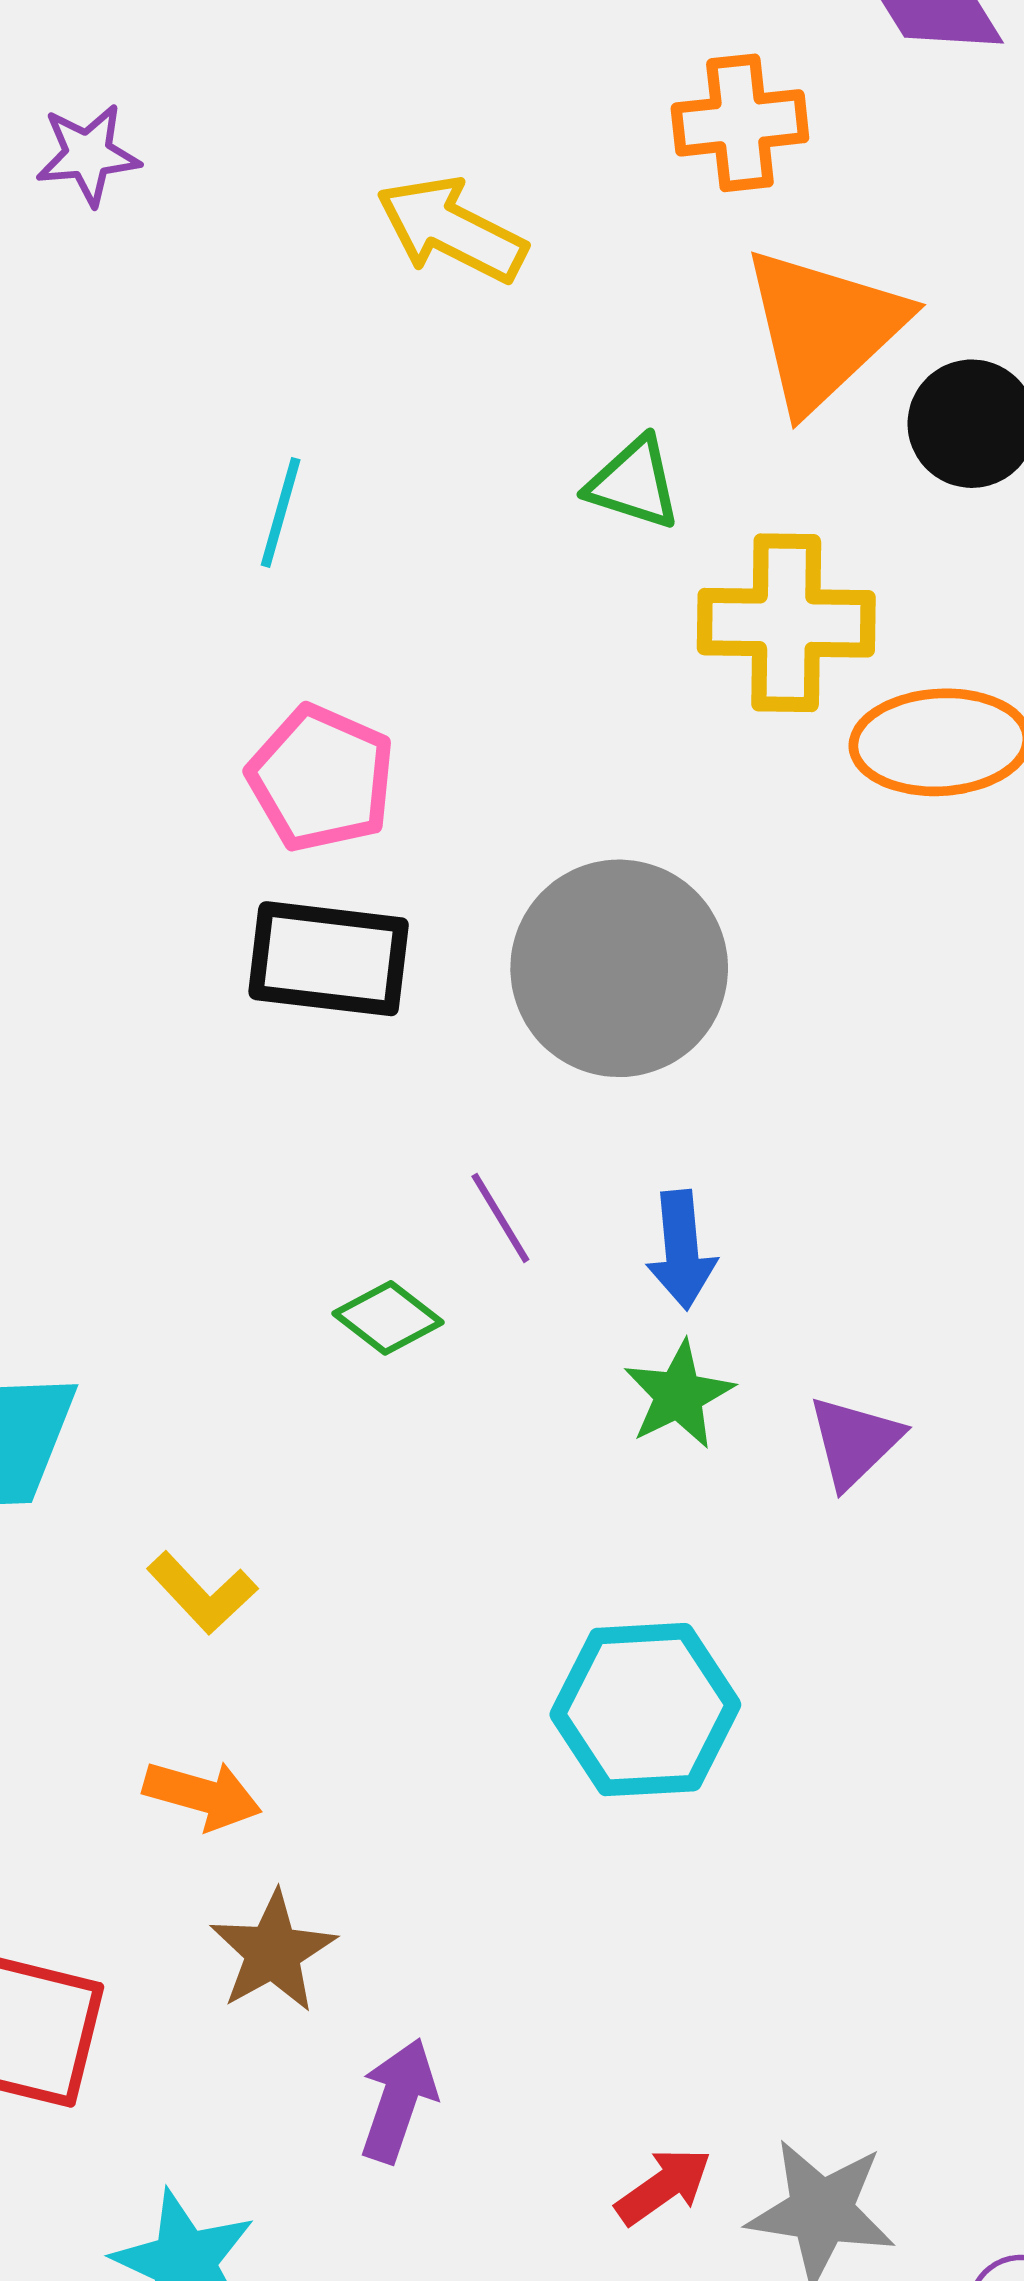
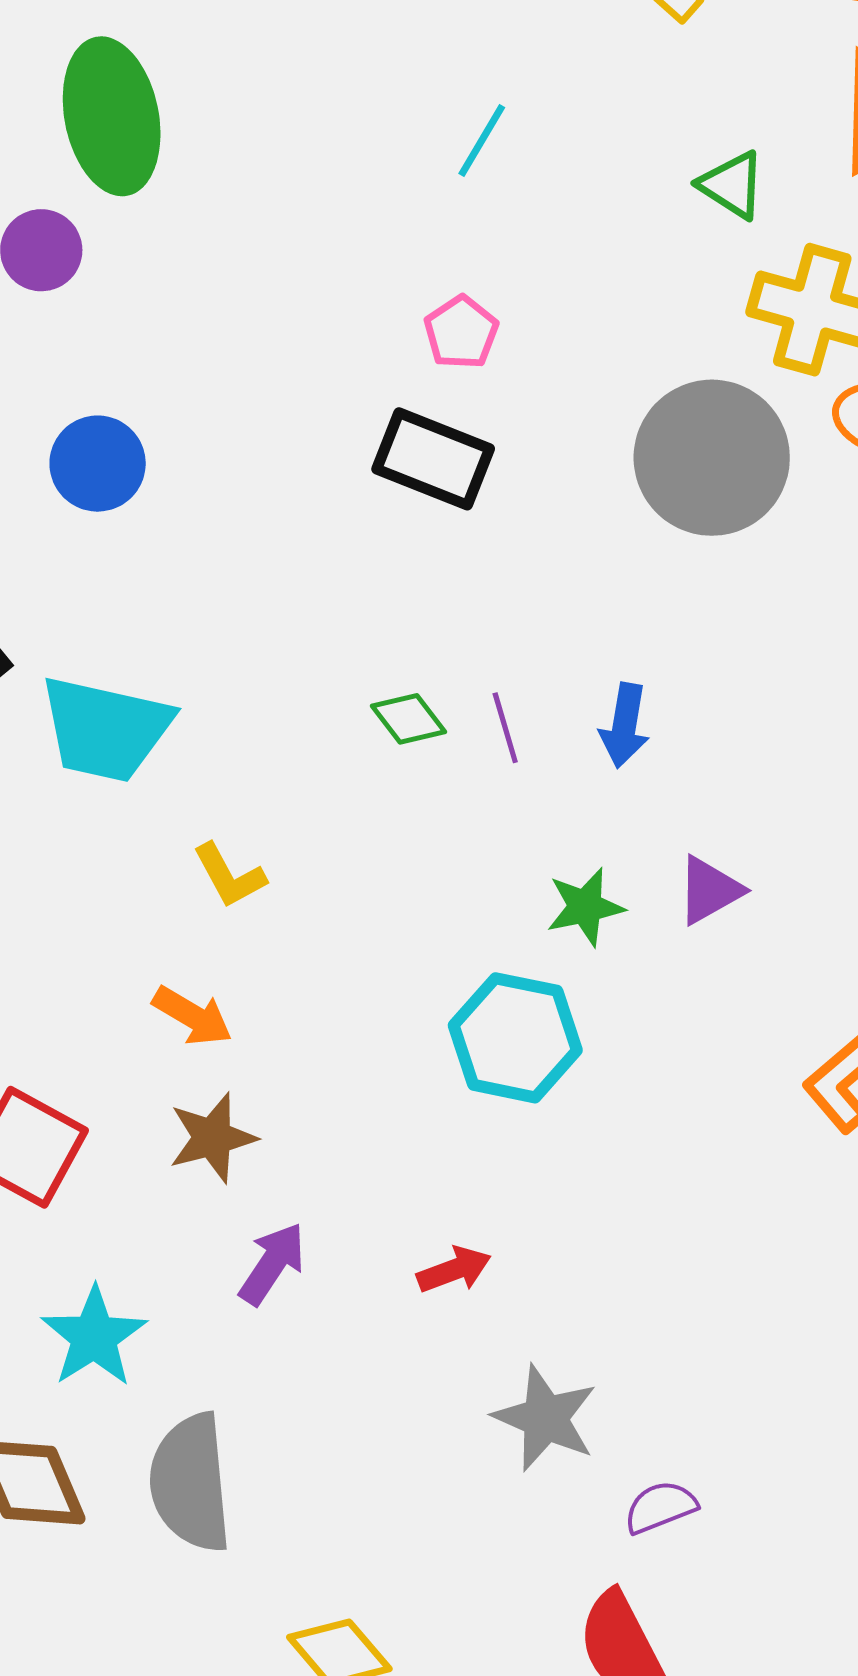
pink pentagon: (321, 778) -> (461, 332), size x0.7
gray circle: (619, 968) -> (712, 458), moved
purple line: (500, 1218) -> (505, 728), moved
green star: (679, 1395) -> (585, 907), moved
red arrow: (663, 2186) -> (454, 1270), moved

